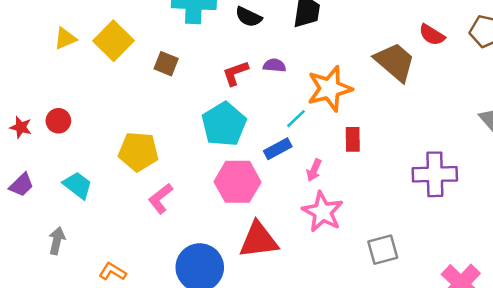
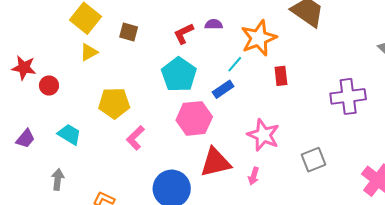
yellow triangle: (65, 38) -> (89, 52), moved
red star: (21, 127) -> (24, 68), moved, size x1.4
pink arrow: (314, 170) -> (254, 176), moved

